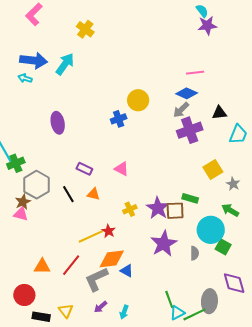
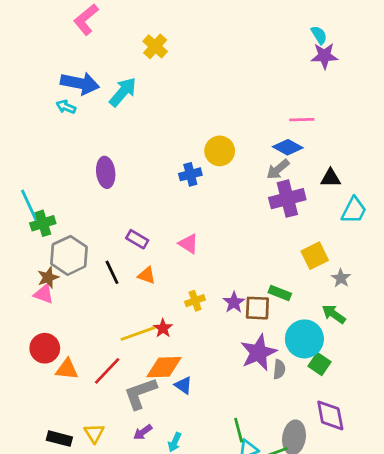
purple star: (158, 208) -> (234, 302), size x0.7
purple star: (164, 244) -> (259, 352), moved
red circle: (24, 295) -> (45, 348), moved

